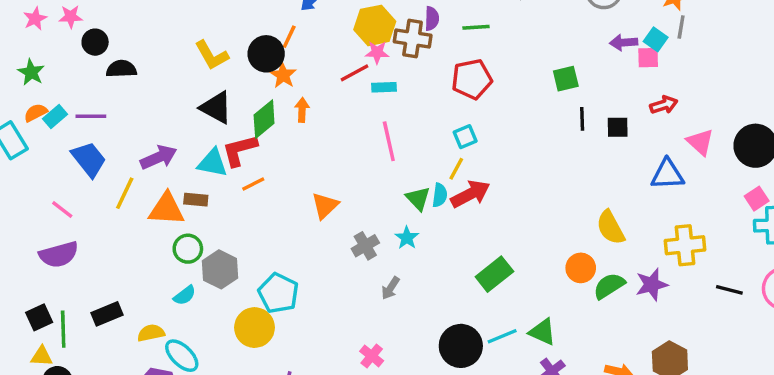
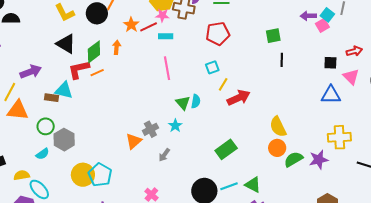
pink square: (648, 58) -> (322, 25), turned -32
orange star: (283, 75) -> (131, 25), moved
red arrow: (664, 105) -> (354, 51), moved
black square: (618, 127) -> (330, 63), moved
cyan triangle: (212, 163) -> (64, 90), moved
yellow line: (456, 169) -> (223, 84), moved
orange line: (253, 184) -> (97, 73), moved
red arrow: (470, 194) -> (239, 98), moved
orange triangle: (325, 206) -> (134, 141), moved
orange triangle: (166, 209) -> (18, 110), moved
yellow semicircle: (611, 227) -> (278, 127), moved
cyan pentagon: (278, 293) -> (100, 175), moved

